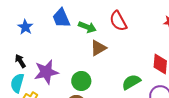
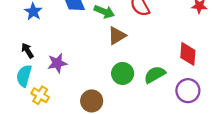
purple star: (46, 72) -> (57, 63), size x0.7
green circle: (81, 81) -> (123, 73), moved

